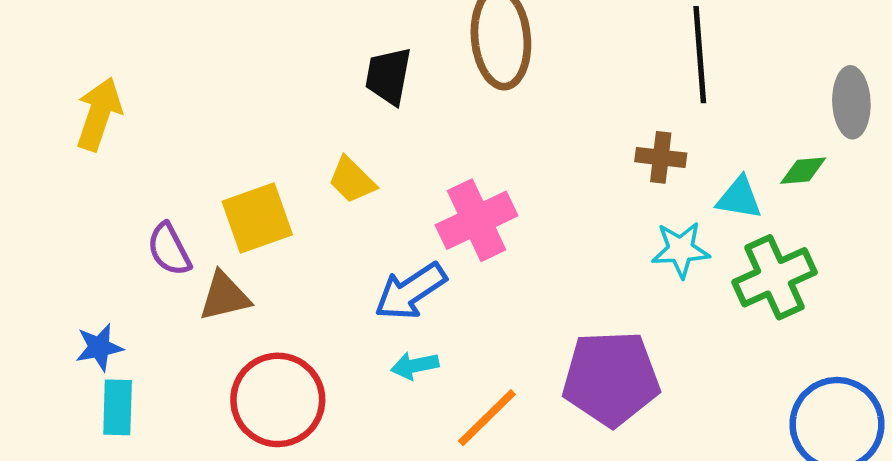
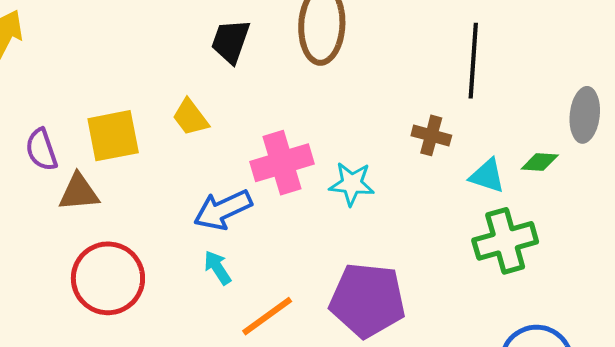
cyan star: (681, 250) -> (352, 184), moved
cyan arrow: (415, 366) -> (218, 268), turned 60

